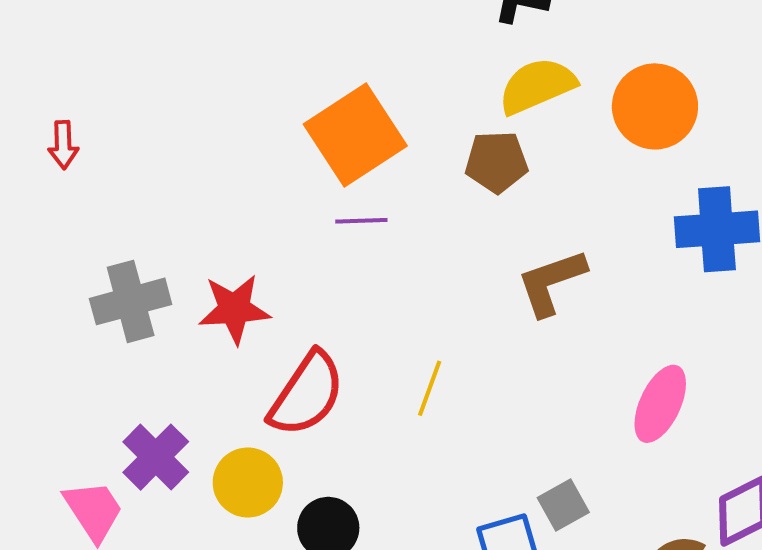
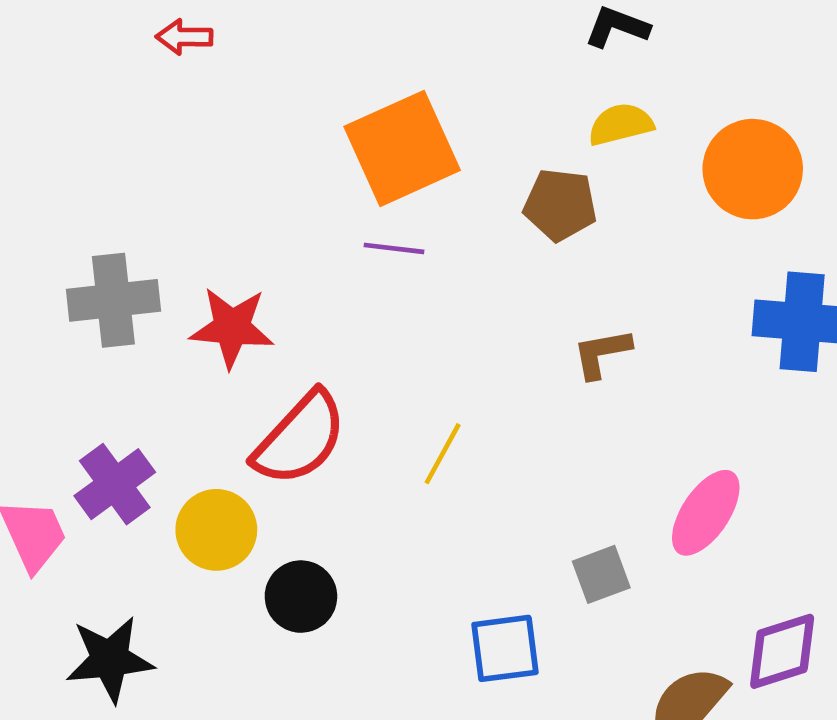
yellow semicircle: (537, 86) -> (621, 124), size x0.7
red arrow: (63, 145) -> (184, 37), moved, turned 84
brown L-shape: (551, 282) -> (602, 353), size x0.7
gray square: (563, 505) -> (601, 574), moved

